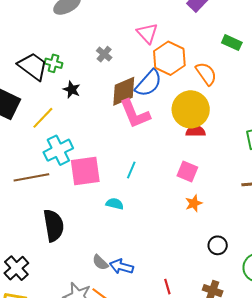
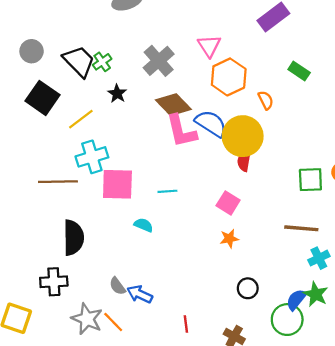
gray cross: (104, 54) -> (159, 61), size x1.8
green cross: (54, 63) -> (102, 62), turned 30
orange semicircle: (206, 74) -> (266, 100), size x0.7
blue semicircle: (148, 83) -> (211, 123), moved, turned -108
brown diamond: (124, 91) -> (173, 105), turned 60
red semicircle: (196, 131) -> (244, 161), turned -90
cyan line: (131, 170) -> (167, 191), turned 54
black cross: (16, 268) -> (54, 282), moved, turned 30

